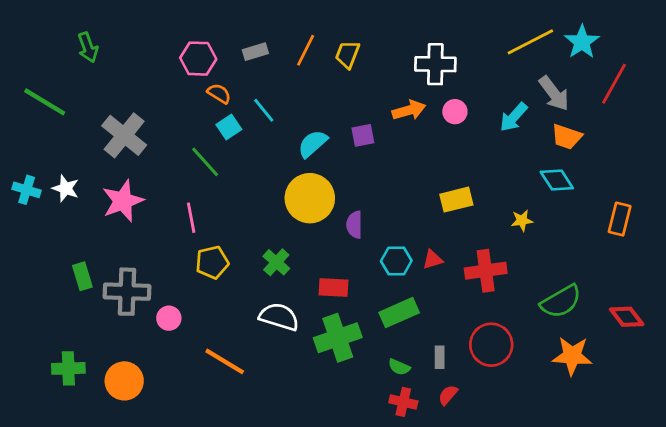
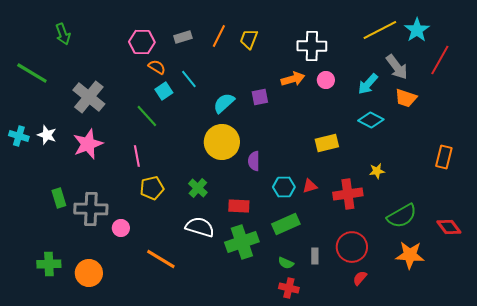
cyan diamond: (557, 180) -> (371, 120), moved, turned -30
yellow star: (522, 220) -> (377, 171), moved
red semicircle: (448, 395) -> (360, 278), moved

